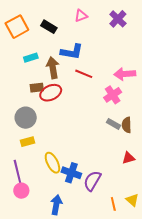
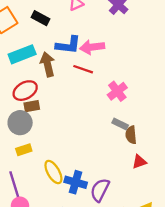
cyan rectangle: (31, 58) -> (22, 54), size x1.6
pink arrow: (125, 74) -> (92, 47), moved
brown rectangle: (37, 88) -> (32, 106), moved
red ellipse: (51, 93) -> (25, 91), moved
brown semicircle: (127, 125) -> (131, 135), moved

